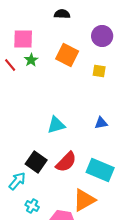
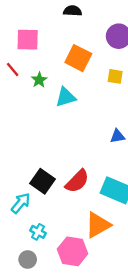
green star: (31, 60) -> (39, 80), moved
cyan triangle: (56, 125) -> (66, 97), moved

